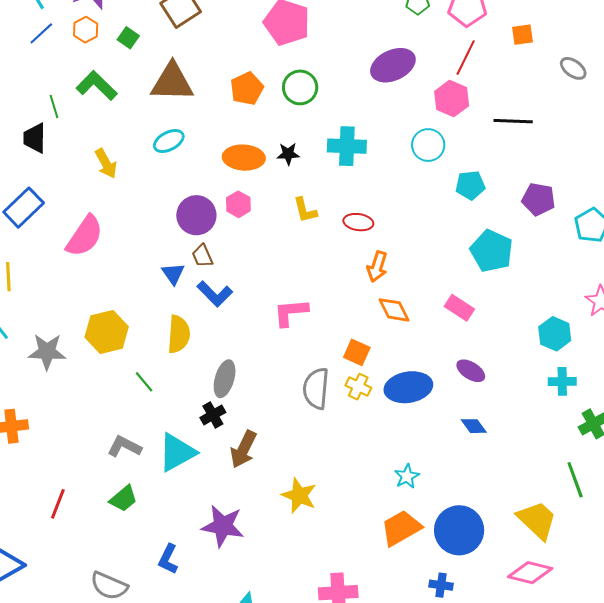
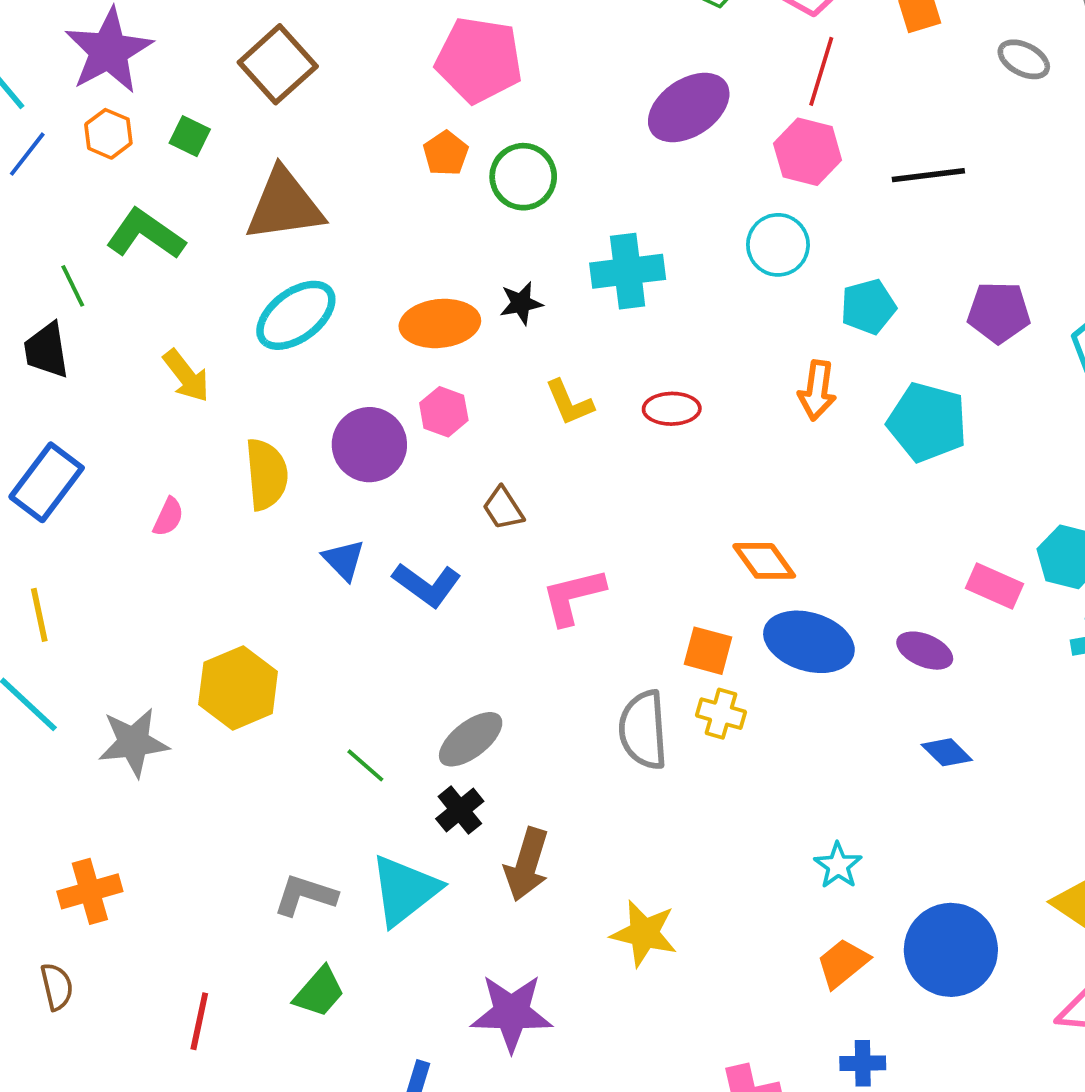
orange pentagon: (247, 89) -> (446, 153), moved, size x0.7
cyan ellipse: (169, 141) -> (296, 315), size x1.4
pink semicircle: (85, 236) -> (168, 517), size x0.5
brown trapezoid: (202, 256) -> (503, 508), moved
orange arrow: (377, 267) -> (817, 390), moved
pink rectangle: (459, 308) -> (994, 586), moved
yellow semicircle: (179, 334) -> (266, 474), moved
gray ellipse: (225, 379) -> (471, 739), turned 45
green line: (144, 382) -> (365, 765), moved
blue ellipse: (408, 387) -> (809, 642), moved, turned 36
orange trapezoid: (401, 528) -> (843, 963), size x0.7
blue cross: (441, 585) -> (863, 1063), moved

